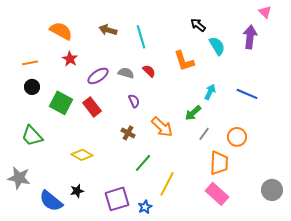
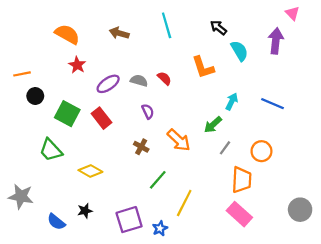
cyan line: (141, 37) -> (167, 25), moved
orange line: (30, 63) -> (22, 74), moved
green trapezoid: (32, 136) -> (51, 150), moved
blue semicircle: (51, 201) -> (56, 222), size x0.7

